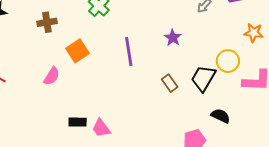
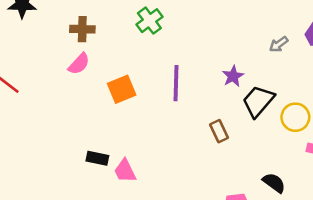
orange square: (78, 51) -> (122, 89), moved
pink semicircle: (52, 76) -> (79, 64), moved
black trapezoid: (203, 78) -> (258, 101), moved

